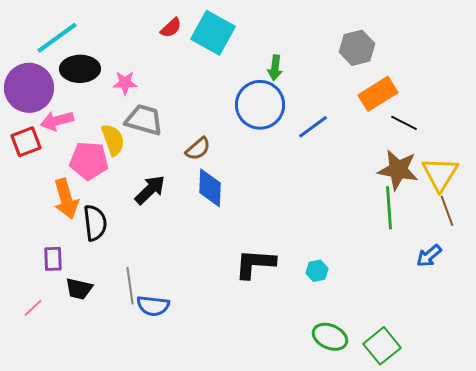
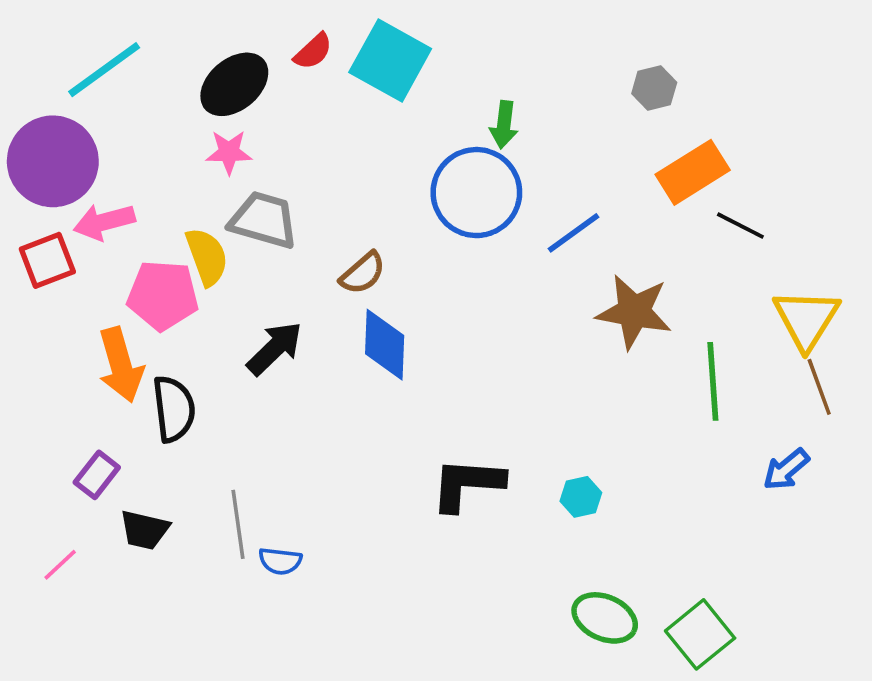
gray hexagon: (357, 48) -> (654, 88), size x0.7
black ellipse: (80, 69) -> (234, 84), moved, turned -39
brown star: (398, 170) -> (634, 312), moved
purple rectangle: (53, 259) -> (97, 475), turned 40
blue semicircle: (153, 306) -> (280, 561), size x0.7

